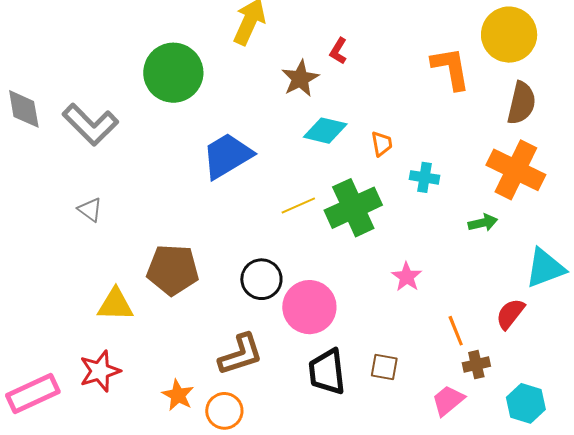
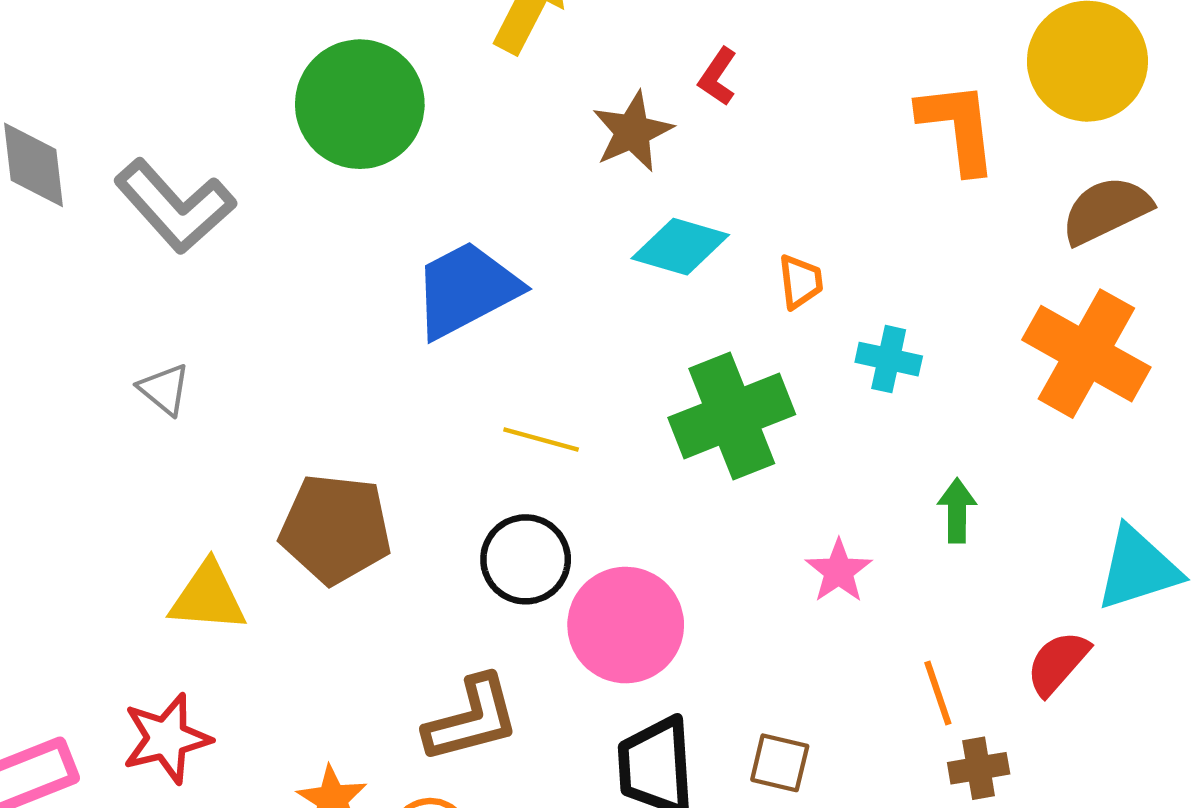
brown semicircle: (521, 103) -> (1106, 210), turned -132
yellow line: (298, 206) -> (541, 439), moved, turned 36
green arrow: (483, 223) -> (957, 511), moved, turned -80

